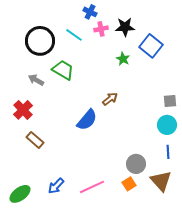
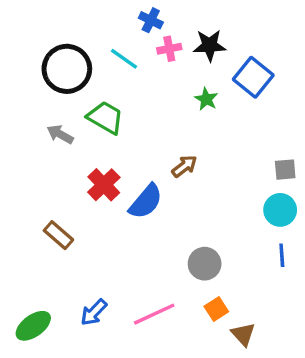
red cross: (23, 110) -> (104, 185), moved
gray circle: (136, 164) -> (205, 264), moved
brown triangle: (161, 181) -> (243, 334), moved, size x0.7

